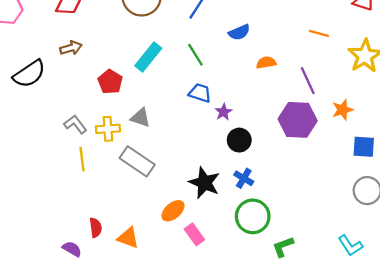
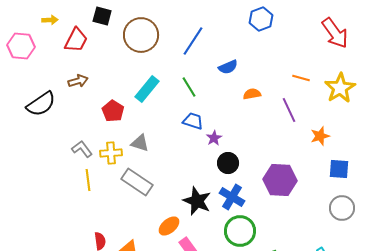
orange line: (319, 33) -> (301, 78), moved
purple hexagon: (298, 120) -> (280, 180), moved
blue cross: (244, 178) -> (232, 197), size x1.4

